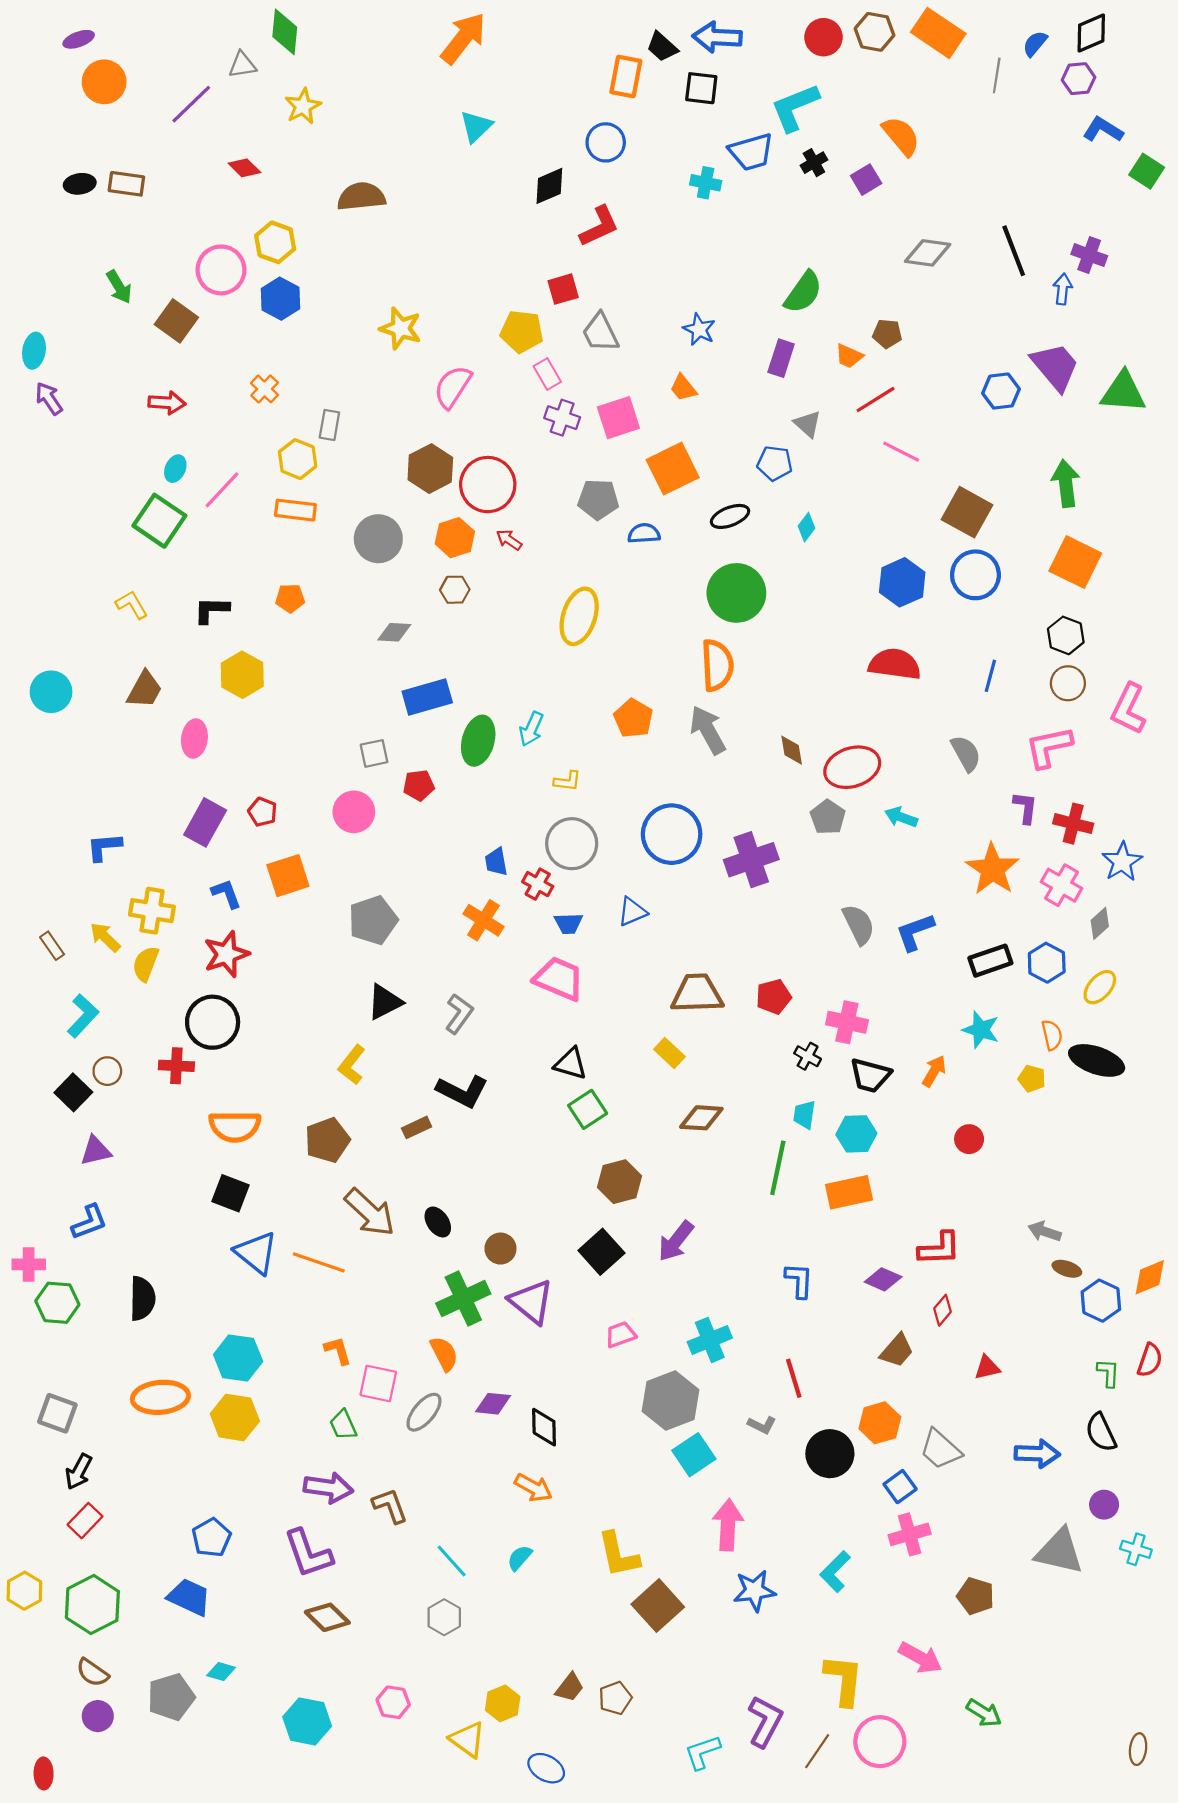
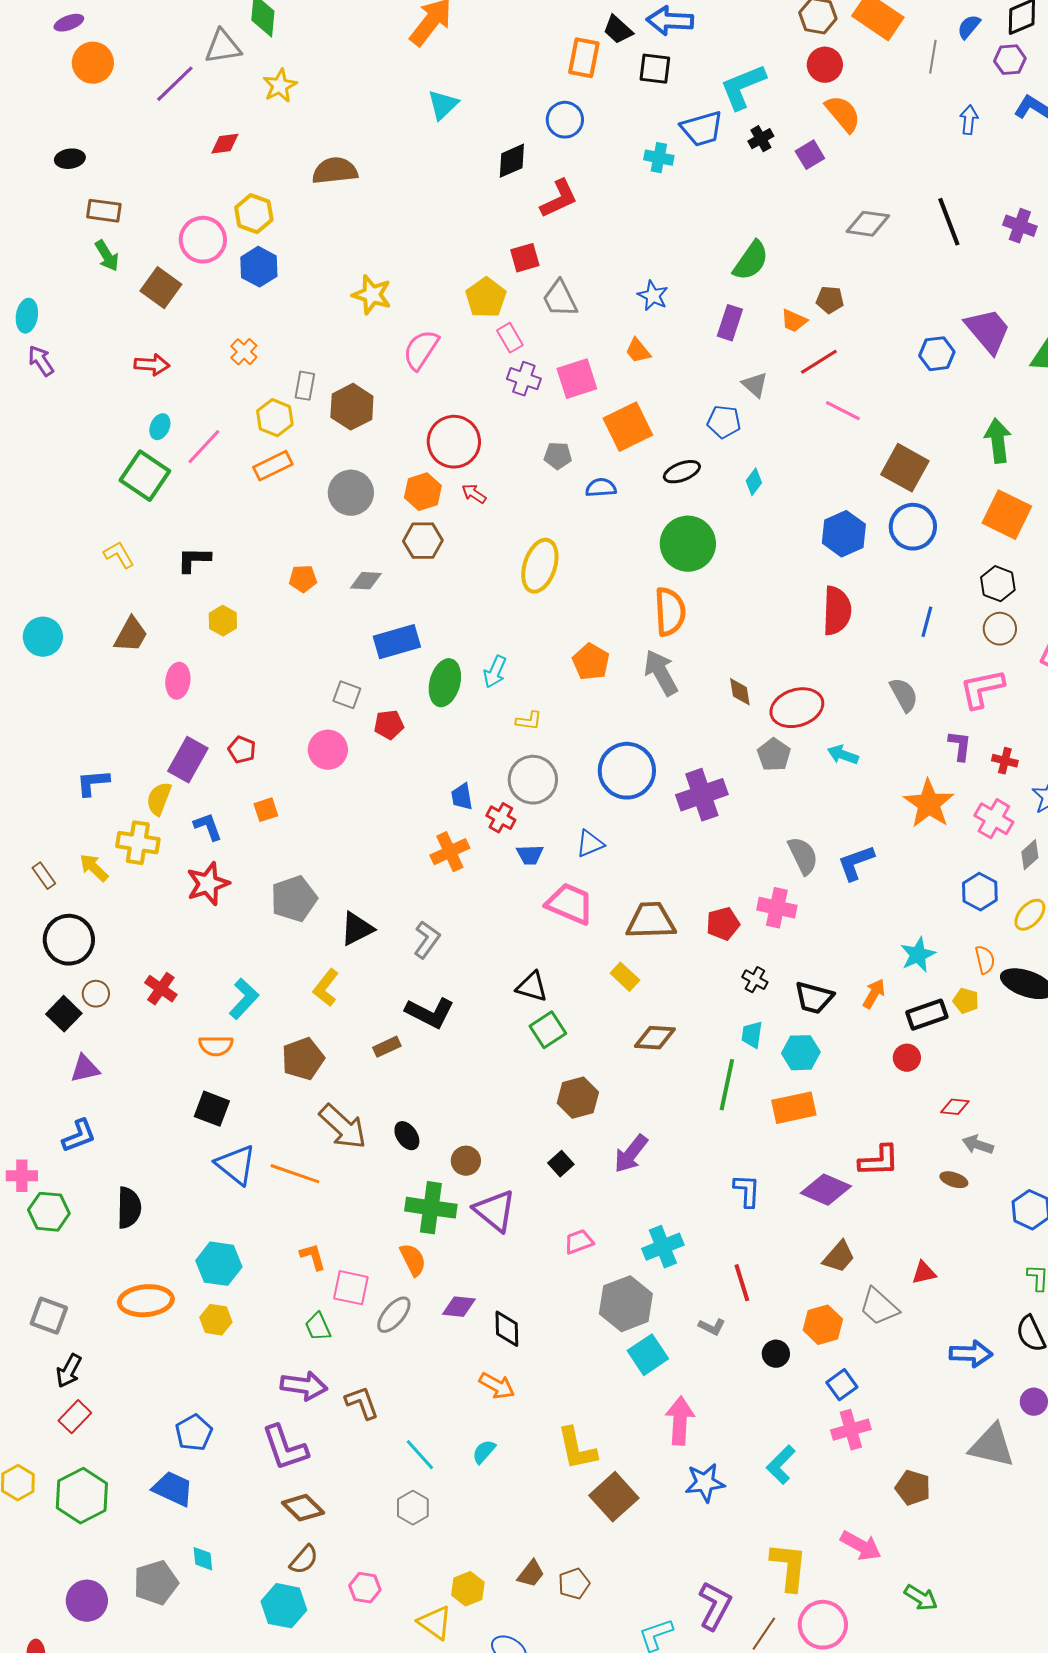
red circle: (824, 37) -> (825, 65), moved
gray triangle: (242, 65) -> (223, 47), size x1.4
red diamond: (244, 168) -> (225, 144), turned -52
brown rectangle: (126, 184) -> (104, 211), moved
blue arrow: (1063, 289) -> (969, 120), moved
yellow pentagon: (522, 332) -> (486, 298), turned 30
brown hexagon: (430, 469) -> (352, 407), moved
gray pentagon: (598, 499) -> (558, 456), size x0.7
orange rectangle: (295, 510) -> (273, 466), turned -33
brown hexagon: (455, 590) -> (423, 541), size x1.4
orange pentagon: (290, 598) -> (303, 579), moved
red semicircle: (895, 664) -> (837, 611), turned 84
yellow hexagon: (242, 675) -> (223, 621), size x0.7
gray square: (374, 753) -> (347, 695), turned 32
red cross: (1073, 824) -> (1005, 761), size x0.7
orange square: (288, 876) -> (266, 810), size x0.6
gray pentagon: (373, 920) -> (294, 899), moved
orange cross: (483, 920) -> (450, 852), turned 33
black rectangle: (990, 961) -> (927, 1015), moved
yellow semicircle: (146, 964) -> (159, 799), moved
pink trapezoid: (559, 979) -> (570, 904), moved
cyan L-shape: (83, 1016) -> (244, 999), moved
black circle: (213, 1022) -> (69, 940), moved
pink cross: (847, 1022) -> (777, 908), moved
cyan star: (981, 1030) -> (918, 955), turned 30
red cross: (176, 1066) -> (161, 989), turned 32
orange semicircle: (235, 1126) -> (216, 1046), size x0.7
black square: (601, 1252) -> (561, 1164), size x0.6
brown ellipse: (1067, 1269) -> (954, 1180), moved
purple diamond: (883, 1279) -> (826, 1190), size x1.4
green cross: (463, 1298) -> (431, 1208), turned 33
red diamond: (943, 1310) -> (955, 1107), moved, turned 56
yellow hexagon: (235, 1418) -> (216, 1320), size x0.7
gray trapezoid: (940, 1449) -> (879, 1307), moved
black circle: (830, 1454) -> (776, 1354), size x0.6
cyan diamond: (221, 1671) -> (203, 1559), turned 68
brown semicircle: (92, 1673) -> (304, 1560), moved, turned -84
purple circle: (98, 1716) -> (87, 1601), size x1.4

